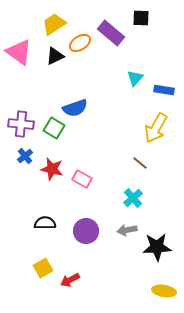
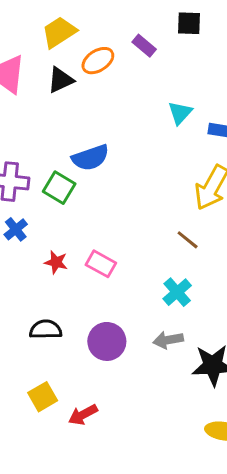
purple rectangle: (111, 33) -> (144, 46), size x0.6
red star: (52, 169) -> (56, 262), moved, size x0.7

